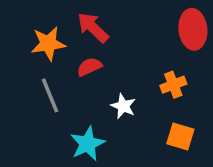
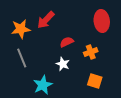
red arrow: (93, 28) -> (46, 20), turned -90
red semicircle: (89, 67) -> (67, 42), moved

